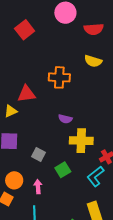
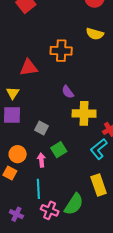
yellow triangle: (11, 111) -> (13, 93), moved, turned -32
purple semicircle: (65, 119) -> (68, 92), turned 40
green square: (63, 170) -> (59, 150), moved

